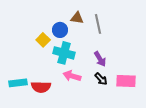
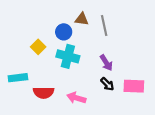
yellow square: (43, 40) -> (38, 47), moved
pink arrow: (72, 76) -> (76, 98), moved
cyan rectangle: (18, 83) -> (18, 78), moved

